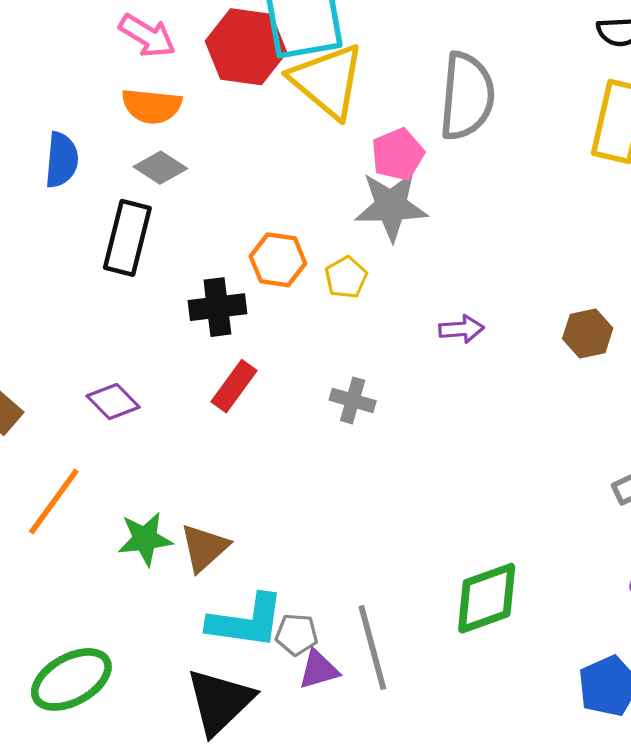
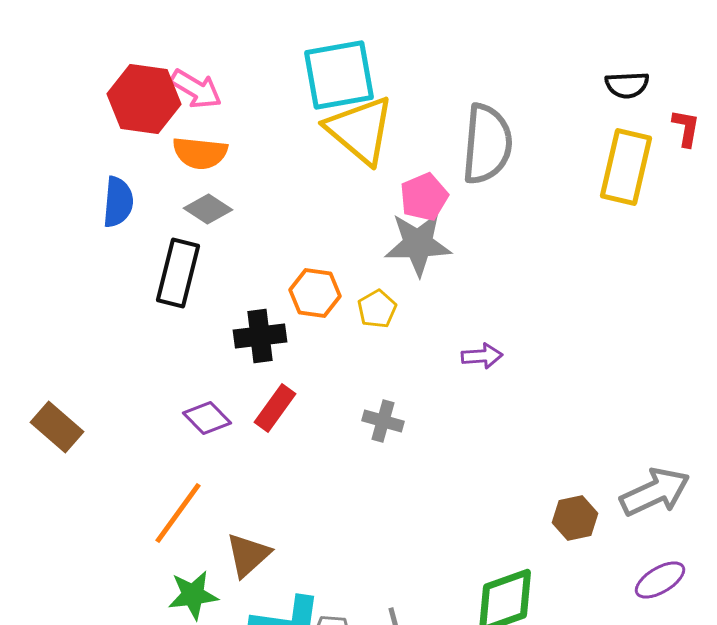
red hexagon: (246, 47) -> (144, 99), moved
brown hexagon: (588, 333) -> (575, 518), moved
purple diamond: (113, 402) -> (207, 418), moved
orange line: (54, 502) -> (178, 513), moved
green star: (145, 539) -> (193, 595), moved

